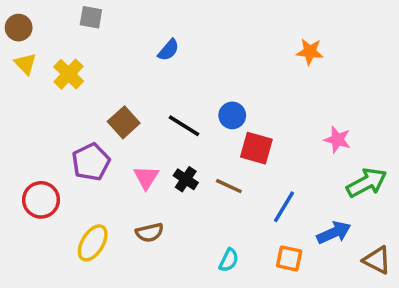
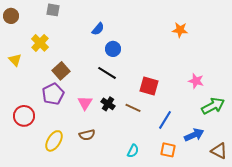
yellow triangle: (25, 64) -> (15, 60), moved
blue circle: (232, 115) -> (113, 49), moved
brown square: (124, 122) -> (61, 71), moved

